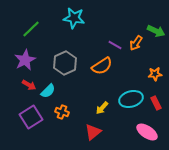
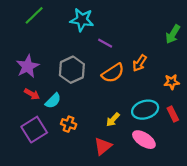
green line: (31, 29) -> (34, 15), moved
green arrow: (156, 31) -> (173, 34), turned 96
orange arrow: (136, 43) -> (140, 63), moved
purple line: (115, 45) -> (105, 43), moved
pink ellipse: (147, 132) -> (144, 140), moved

